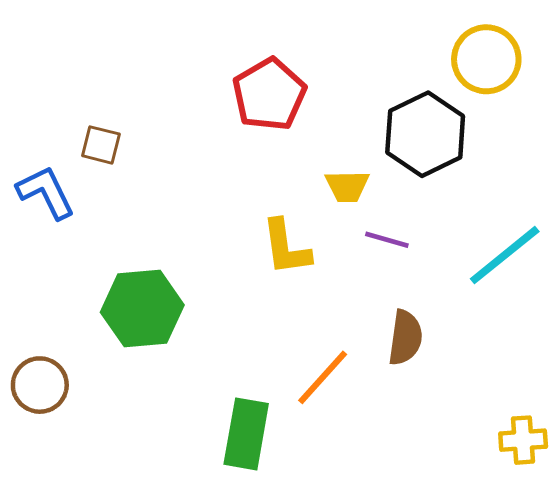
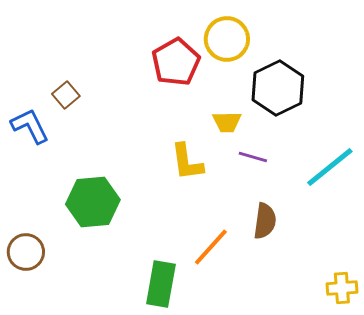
yellow circle: (486, 59) -> (227, 39), moved
brown square: (101, 145) -> (66, 95), turned 36

